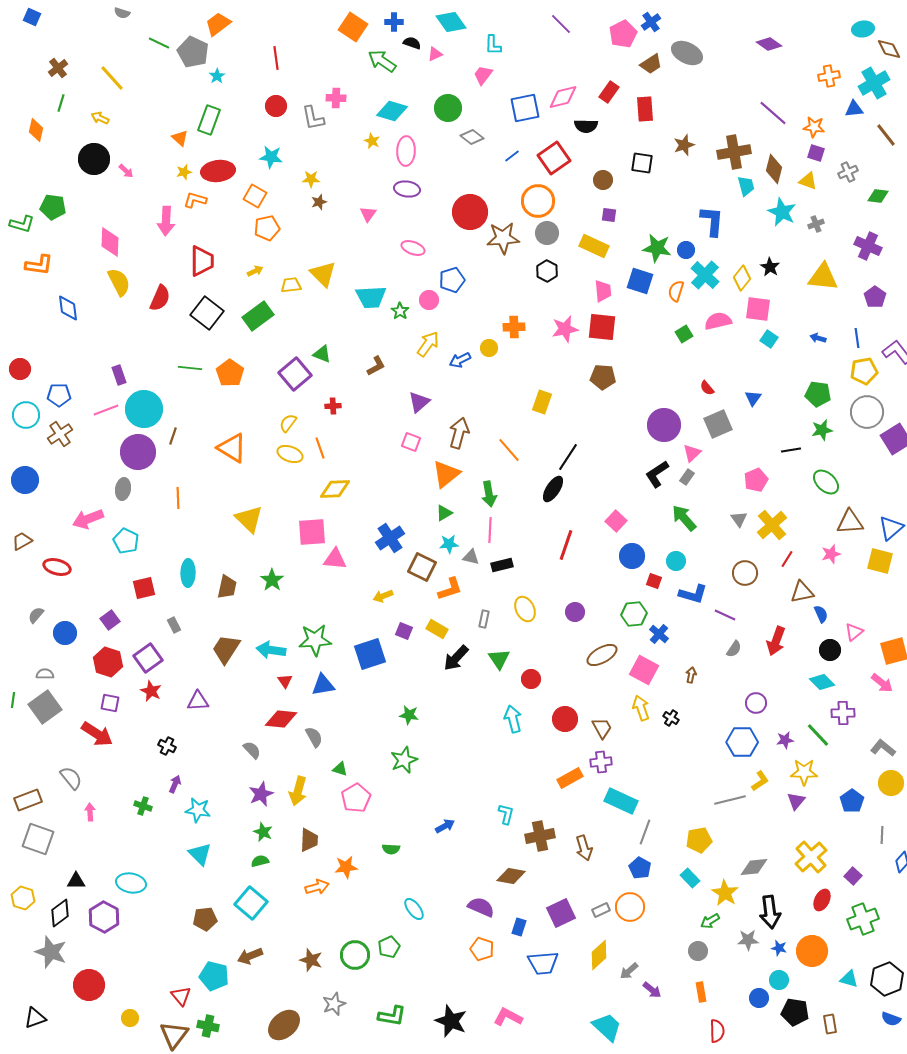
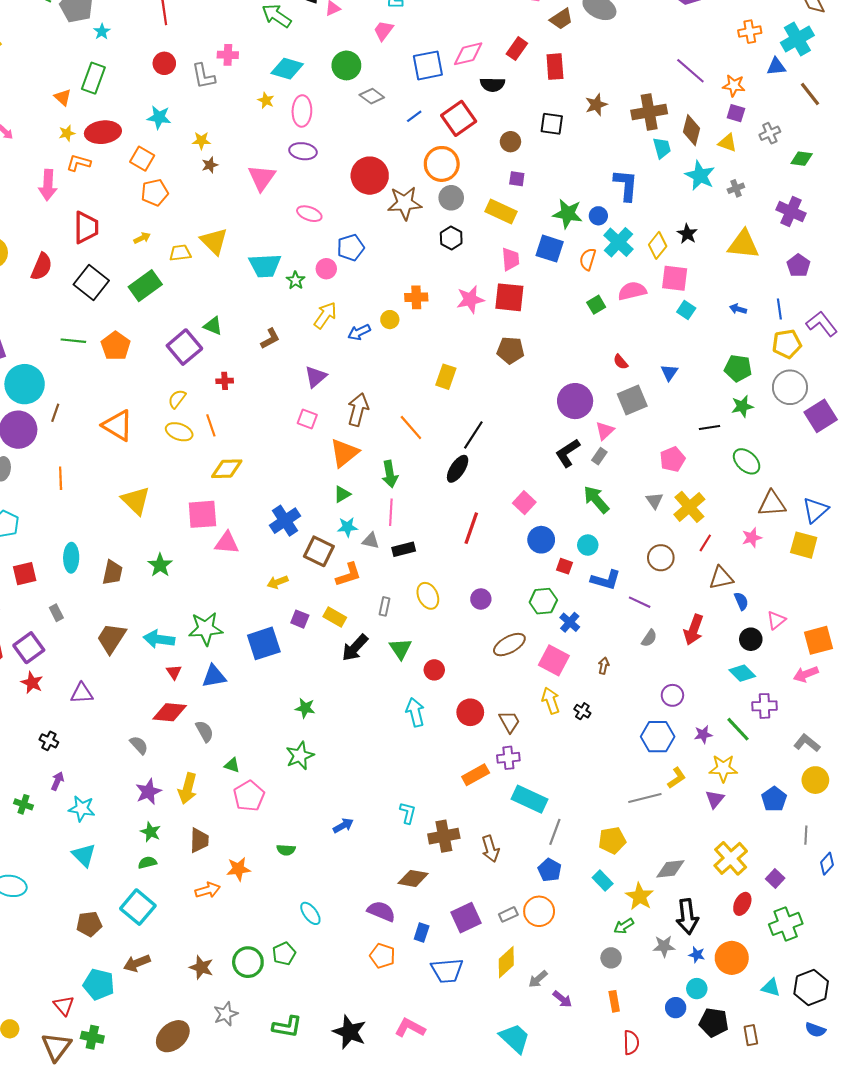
pink triangle: (368, 214) -> (262, 178), size x1.6
pink arrow: (882, 683) -> (806, 674), turned 120

